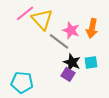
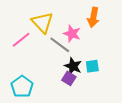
pink line: (25, 13) -> (21, 40), moved
orange arrow: (92, 28) -> (93, 17), moved
cyan pentagon: (22, 82) -> (22, 87), turned 30

